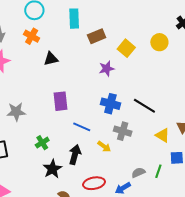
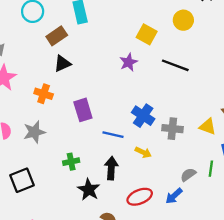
orange cross: (32, 36) -> (44, 94), moved
brown rectangle: (97, 36) -> (57, 36), moved
blue cross: (110, 104) -> (143, 116), moved, turned 30
black line: (144, 106) -> (175, 65), moved
gray cross: (123, 131) -> (172, 129), moved
green cross: (42, 143) -> (71, 162), turned 32

